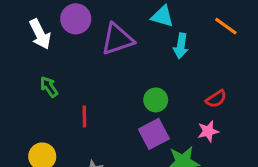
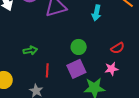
green arrow: (49, 87) -> (30, 50), moved, turned 112
red line: (84, 116) -> (47, 70), moved

